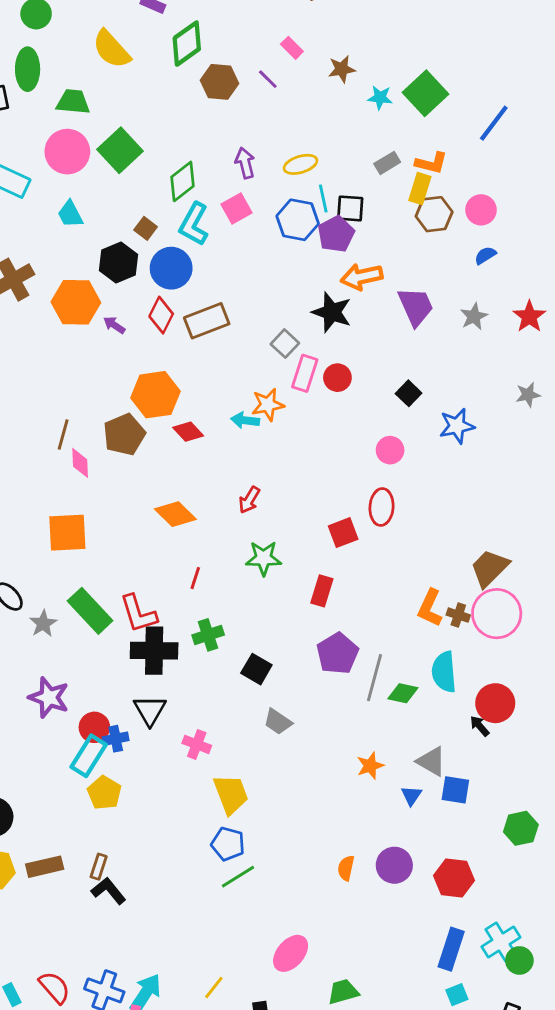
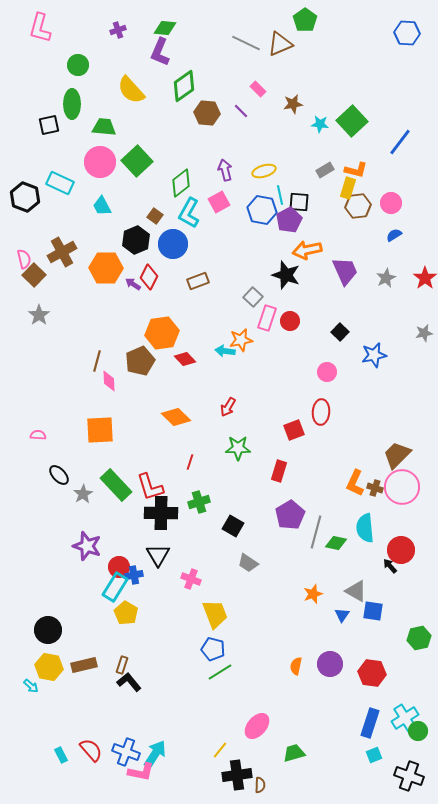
red diamond: (161, 315) -> (149, 277), moved
brown rectangle: (207, 321) -> (198, 281), size x0.7
yellow line: (214, 987) -> (220, 750), moved

